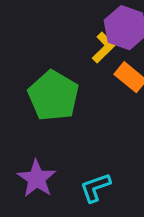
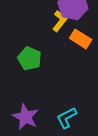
green pentagon: (53, 96) -> (30, 59), size x0.7

